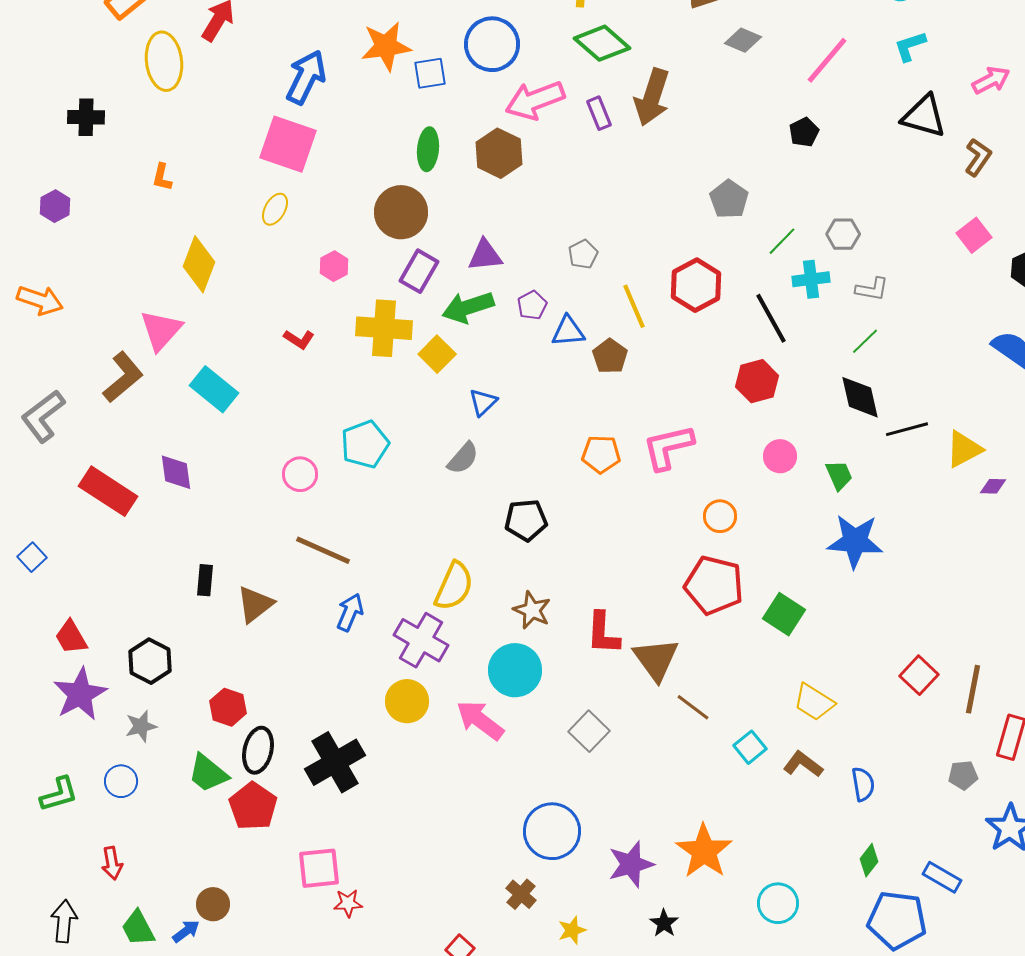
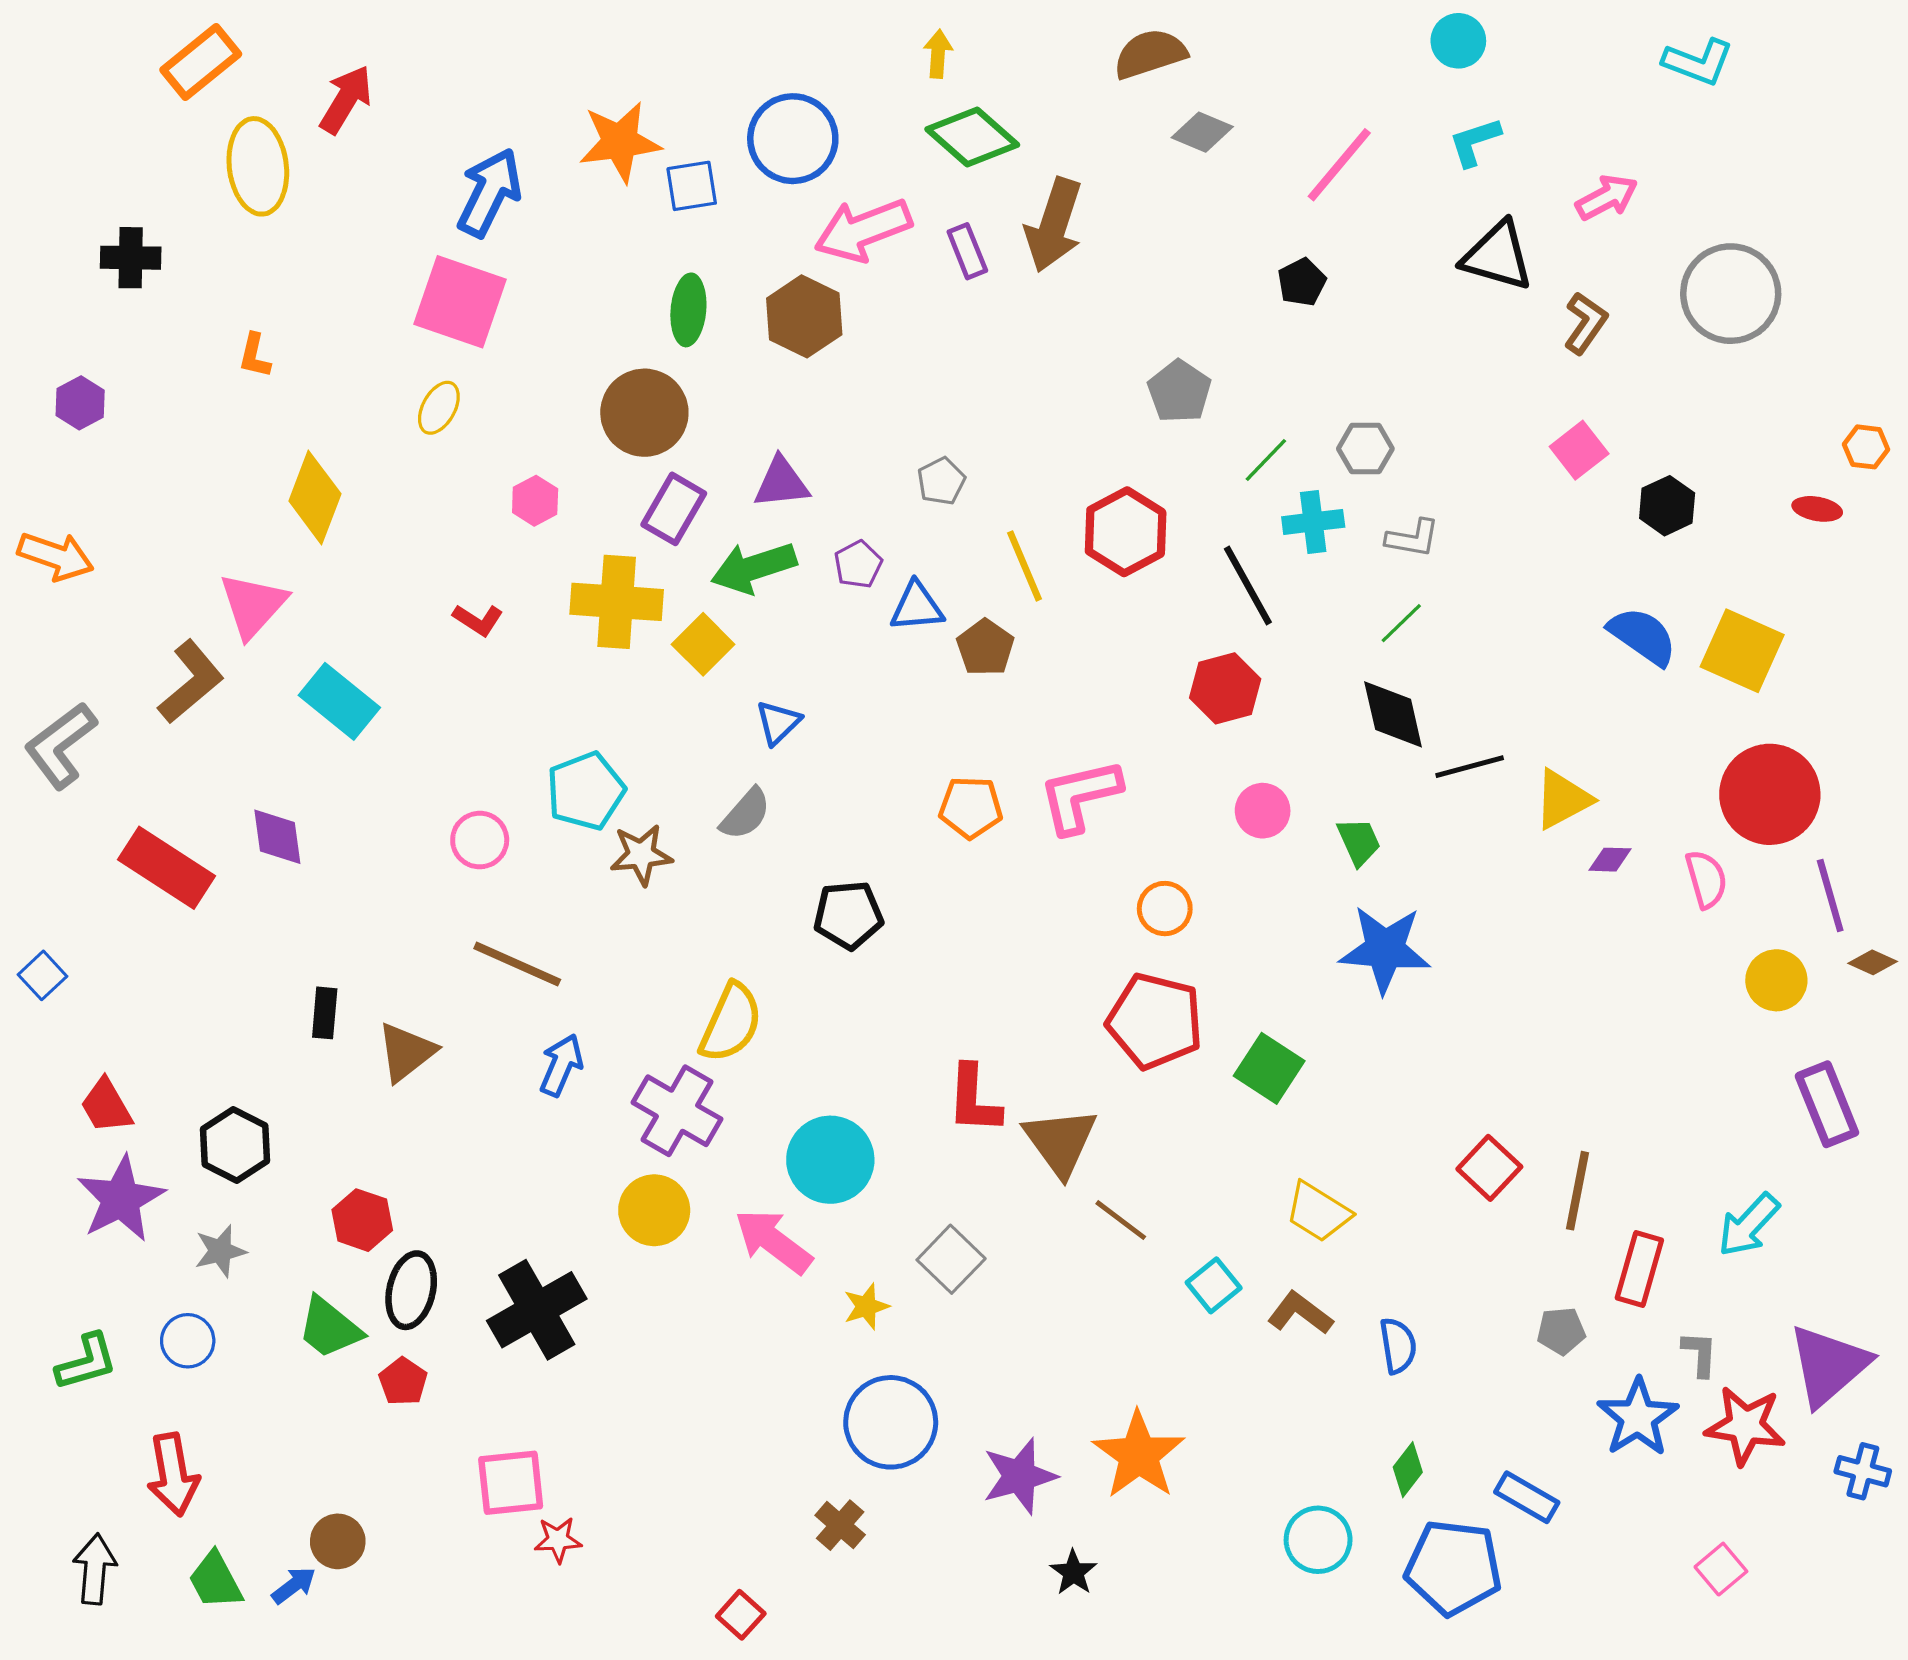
brown star: (532, 610) -> (641, 855), moved, turned -30
red pentagon: (253, 806) -> (403, 1382), size x0.6
red arrow: (112, 863) -> (173, 1475), size x1.5
cyan circle: (778, 903) -> (1318, 1540), moved
yellow star: (572, 930) -> (866, 1307), moved

